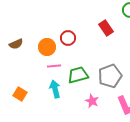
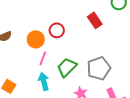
pink line: (54, 66) -> (43, 58), turned -64
green trapezoid: (78, 75) -> (67, 67), turned -30

